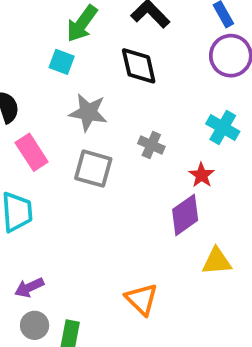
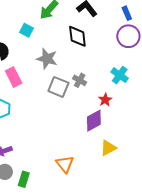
cyan square: (62, 62) -> (27, 30), moved
gray square: (93, 169) -> (58, 87), moved
yellow triangle: (217, 261) -> (108, 148), turned -30

